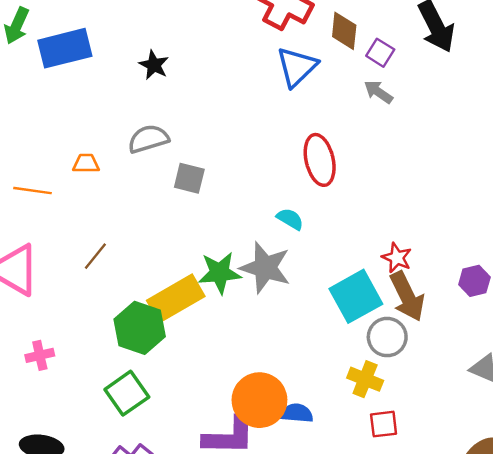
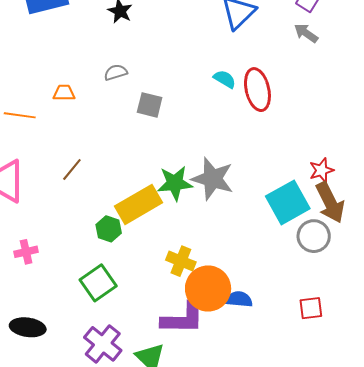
gray semicircle: (148, 139) -> (116, 72), size x0.7
cyan semicircle: (290, 219) -> (225, 79), moved
red star: (397, 258) -> (321, 170), turned 30
green hexagon: (140, 328) -> (109, 229), size x0.6
yellow cross: (365, 379) -> (181, 261), moved

